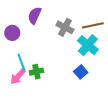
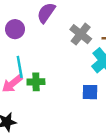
blue square: (81, 72) -> (90, 92), turned 32

